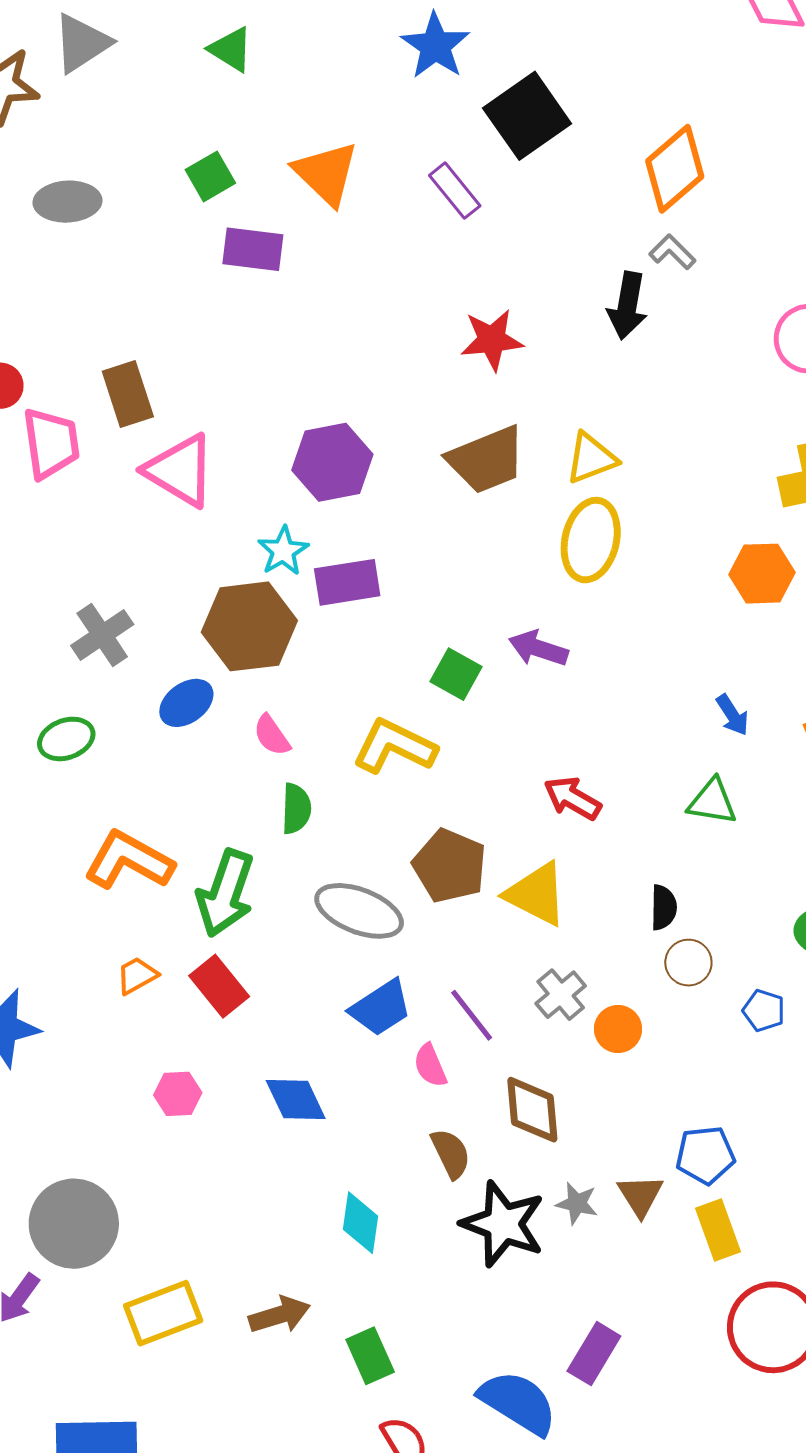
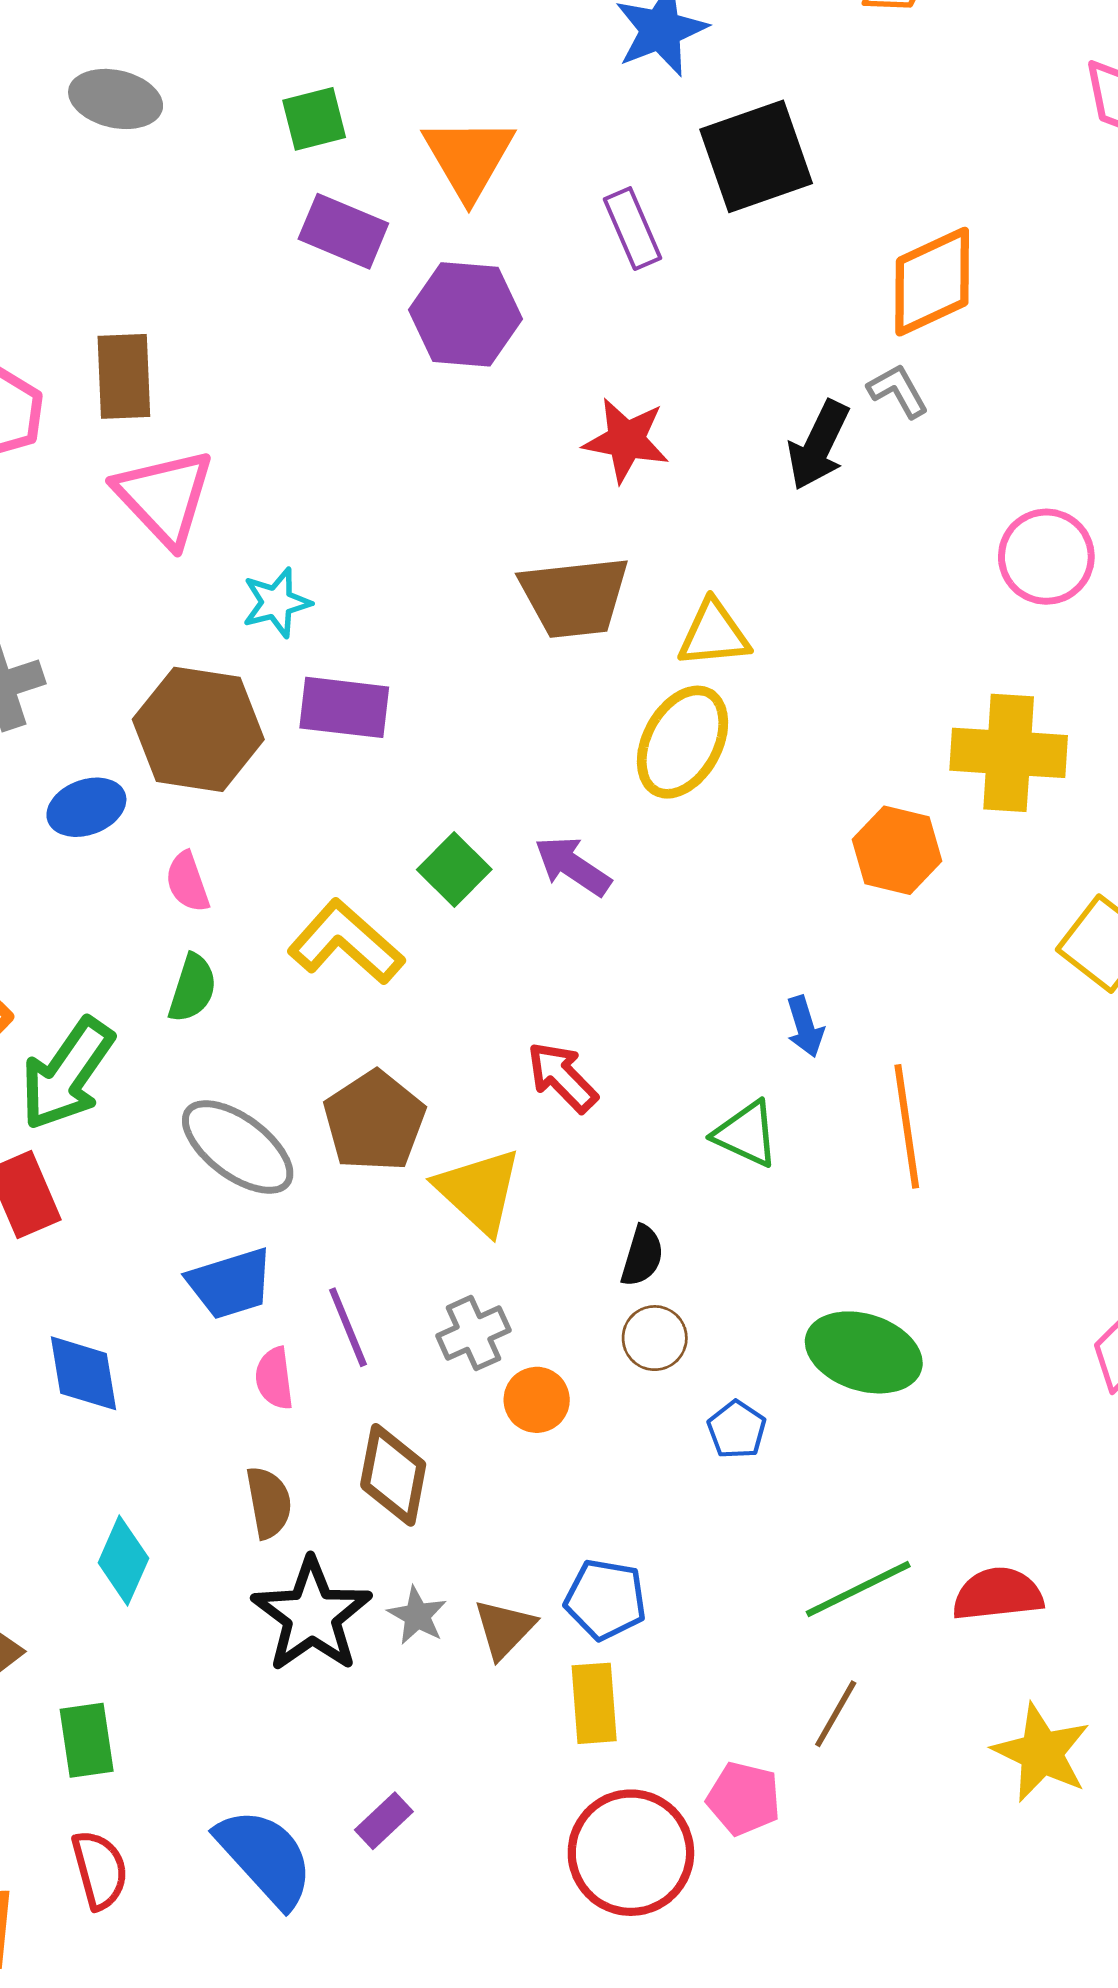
purple hexagon: (332, 462) -> (465, 314), moved
cyan star: (283, 551) -> (277, 602), moved
purple rectangle: (594, 1354) -> (384, 1821), size x0.7

